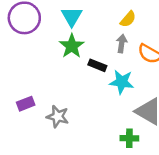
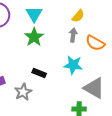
black rectangle: (97, 65) -> (39, 73), moved
gray star: (58, 116) -> (23, 92), turned 30

